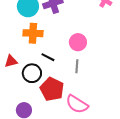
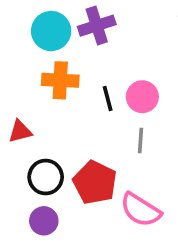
black line: (48, 57) -> (108, 99), moved, turned 48
black circle: (32, 73) -> (46, 177), moved

